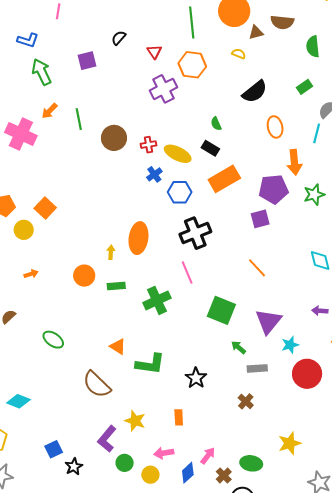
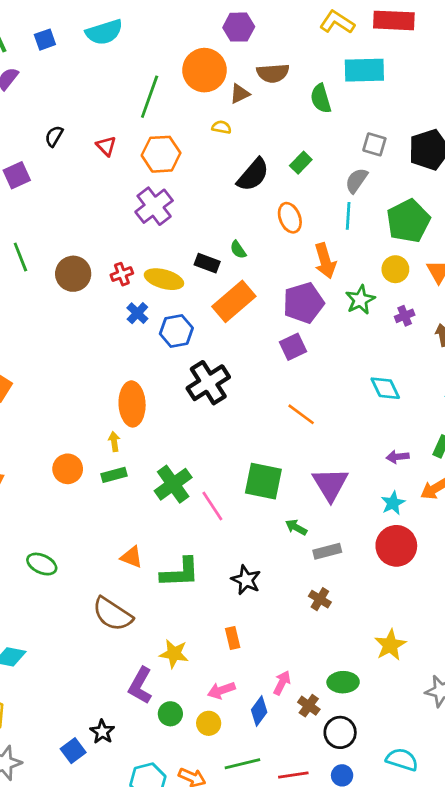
green line: (192, 23) -> (150, 97), turned 36
green rectangle: (304, 87) -> (301, 163), moved
purple cross: (163, 89) -> (154, 206), moved
green semicircle: (216, 124) -> (238, 250), moved
yellow arrow: (111, 252) -> (114, 442), moved
pink line: (187, 272) -> (212, 506), moved
cyan star: (290, 345) -> (393, 503), moved
blue square: (54, 449) -> (73, 751), moved

